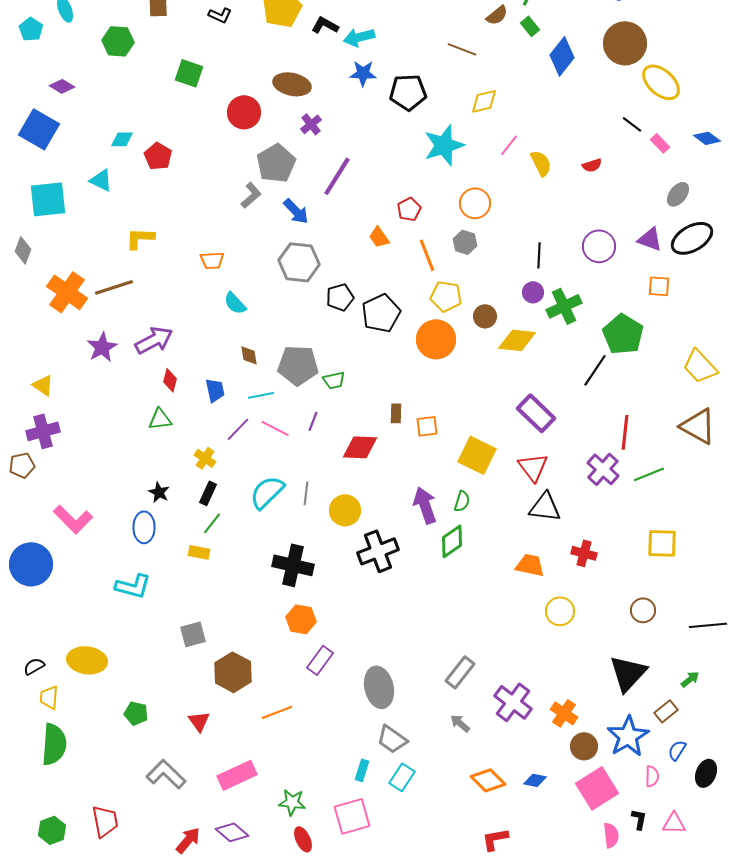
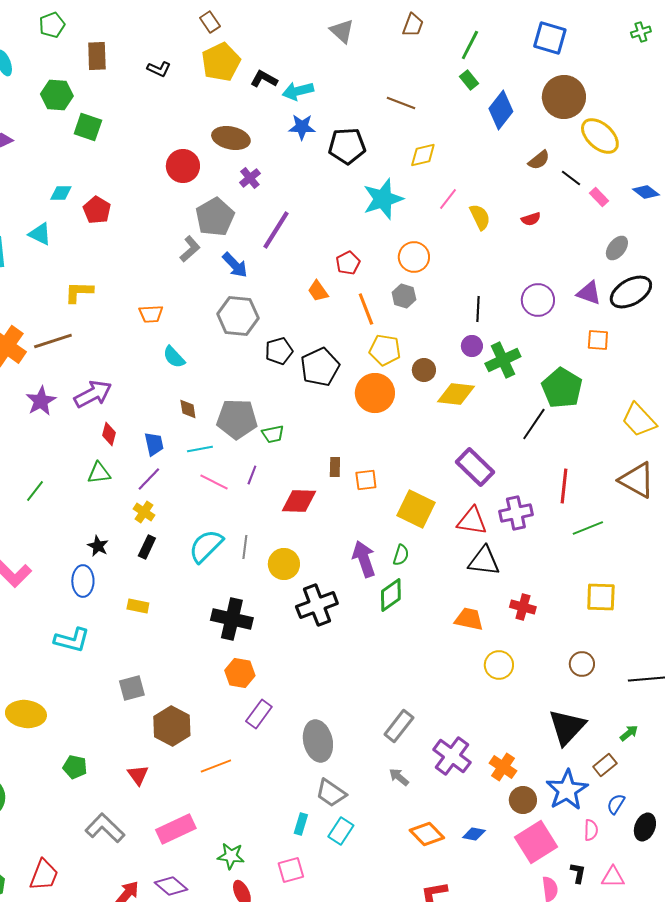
brown semicircle: (497, 15) -> (539, 160), moved
green square: (189, 73) -> (88, 127), moved
purple line: (238, 429) -> (149, 479), moved
red triangle: (533, 467) -> (472, 521), turned -44
purple cross: (603, 469) -> (516, 513), moved, turned 36
green line: (212, 523) -> (35, 491), moved
pink square: (352, 816) -> (291, 870), size x0.7
red trapezoid: (105, 821) -> (44, 875), turned 32

